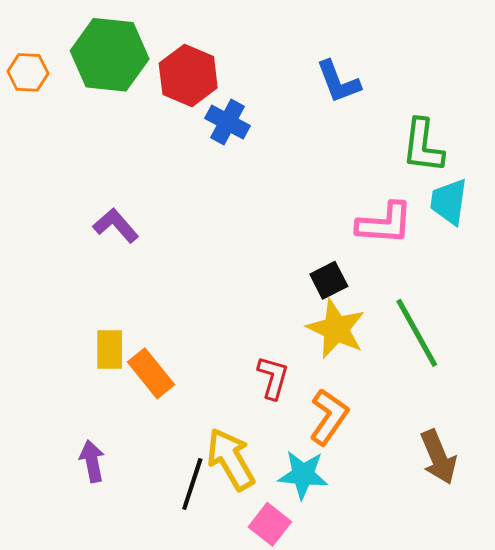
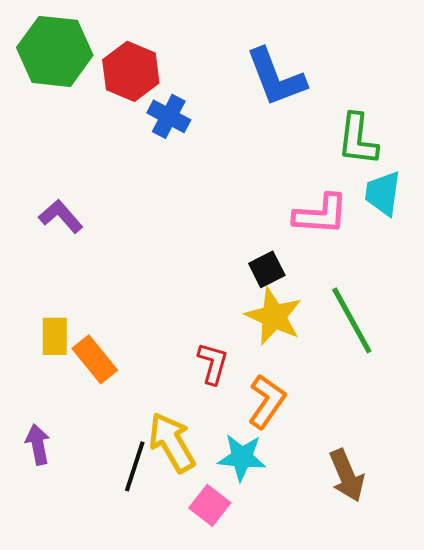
blue L-shape: (338, 82) -> (276, 77), size x1.4
brown arrow: (438, 457) -> (347, 475), moved

